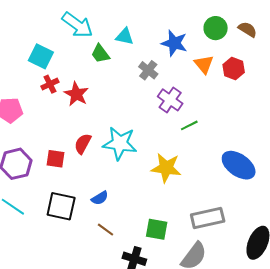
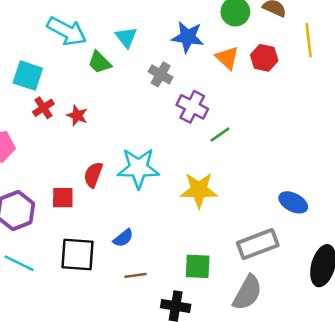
cyan triangle: (125, 36) -> (126, 37), turned 48
red star: (76, 94) -> (77, 115), size x0.7
blue ellipse: (239, 165) -> (293, 202), moved, size x0.7
brown line: (105, 230) -> (135, 275), turned -36

